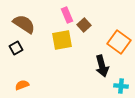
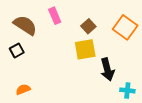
pink rectangle: (67, 15) -> (55, 16), moved
yellow square: (62, 40) -> (85, 49), moved
orange square: (119, 42) -> (125, 27), moved

